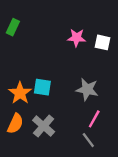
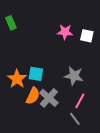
green rectangle: (13, 27) -> (11, 23), turned -48
orange semicircle: (15, 124) -> (33, 96), moved
gray cross: (44, 126) -> (49, 98), moved

